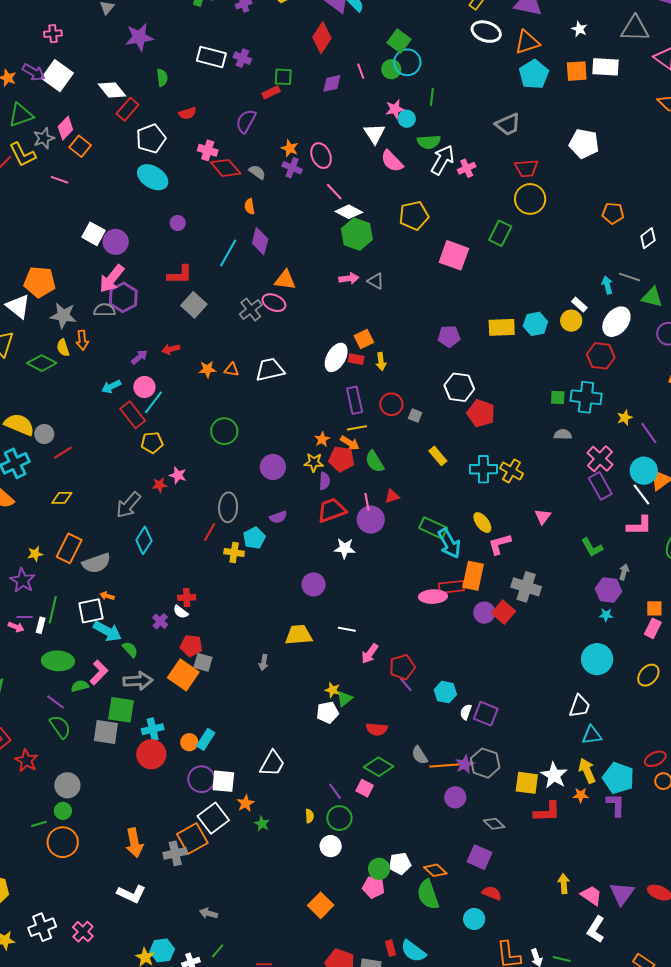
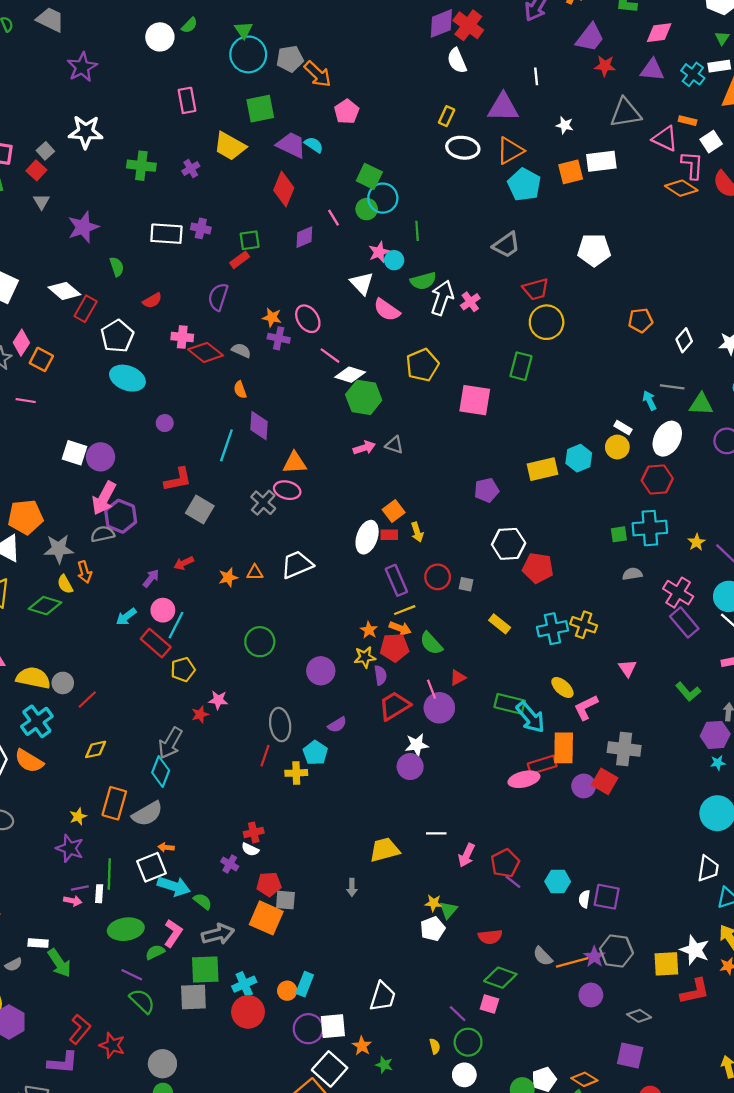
cyan diamond: (144, 540) -> (161, 772), moved
purple circle: (314, 584) -> (410, 767), moved

